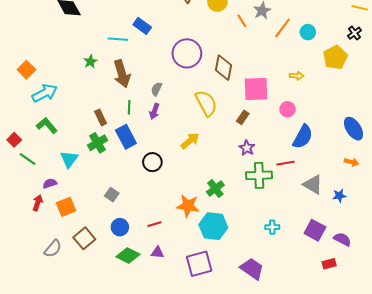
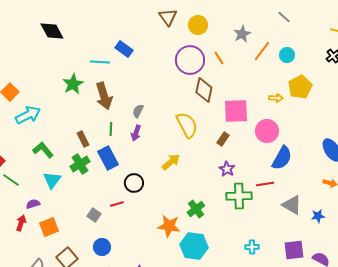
orange line: (242, 21) -> (219, 58), moved
purple circle: (187, 53) -> (190, 60), moved
yellow pentagon: (335, 57) -> (300, 87), moved
green star: (90, 62) -> (73, 84), size x1.5
pink circle: (287, 109) -> (267, 131), size x1.5
green L-shape: (47, 126) -> (43, 150), moved
red line: (154, 224) -> (117, 204), moved
purple square: (315, 230) -> (294, 250), turned -35

